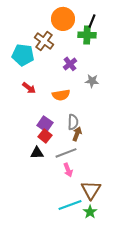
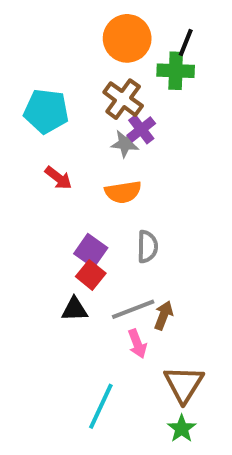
brown cross: (44, 41) -> (123, 99), moved
gray star: (92, 81) -> (125, 144), moved
brown arrow: (77, 134) -> (164, 315), moved
cyan line: (70, 205) -> (101, 406), moved, turned -45

